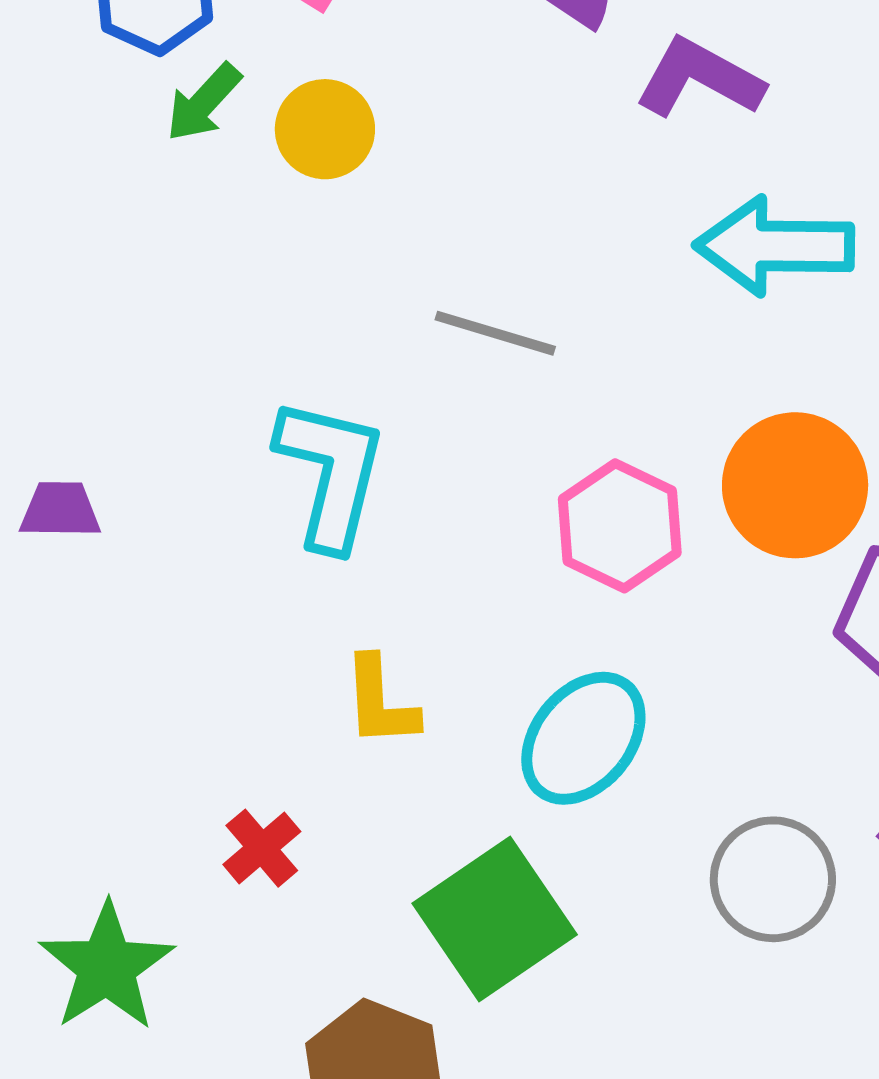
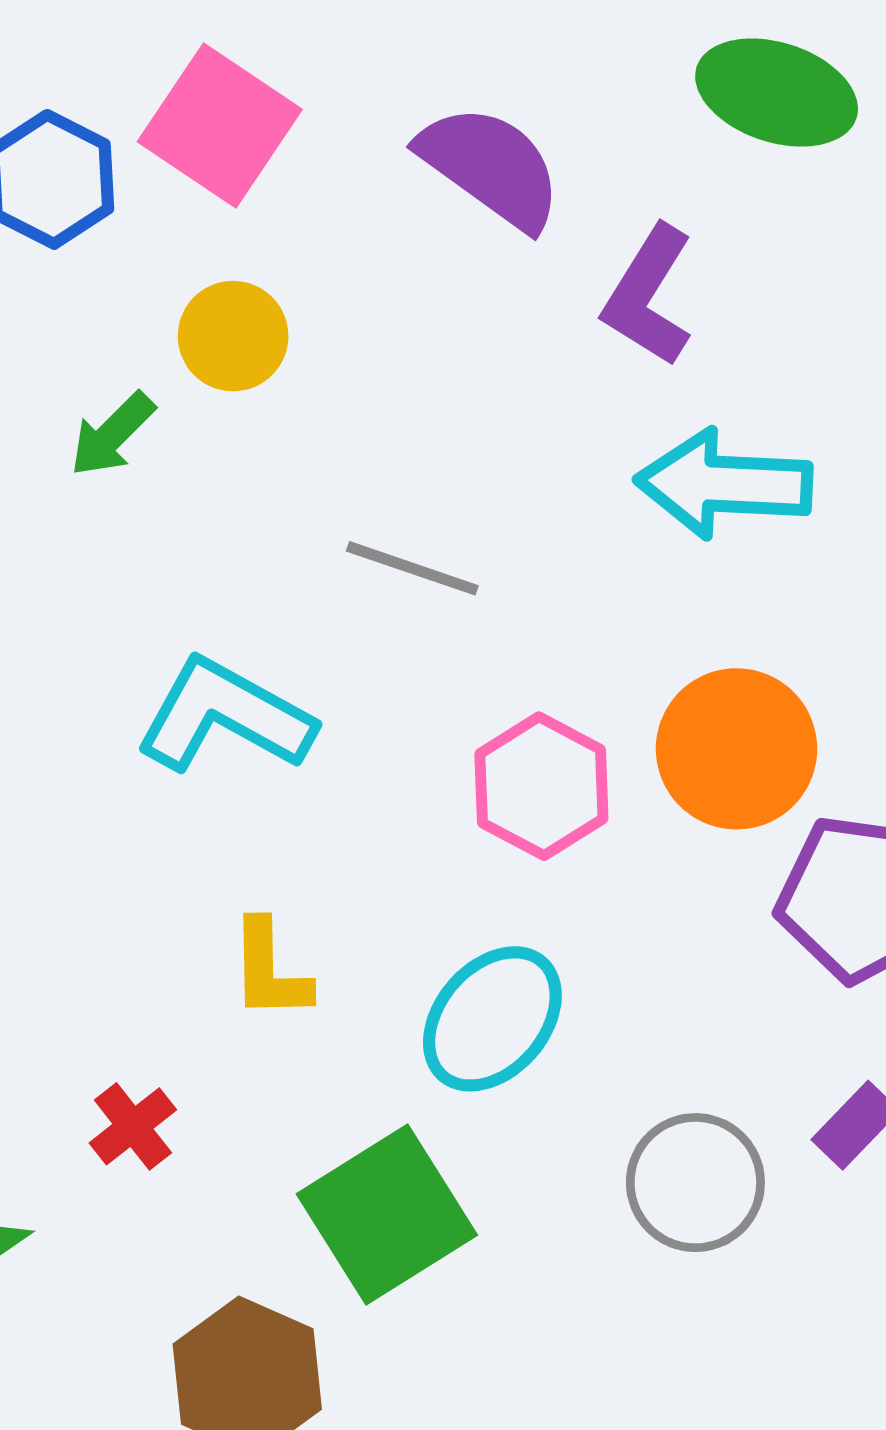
purple L-shape: (699, 78) -> (648, 296), turned -89
green arrow: (204, 102) -> (112, 434), moved
cyan L-shape: (331, 473) -> (225, 716), turned -77

